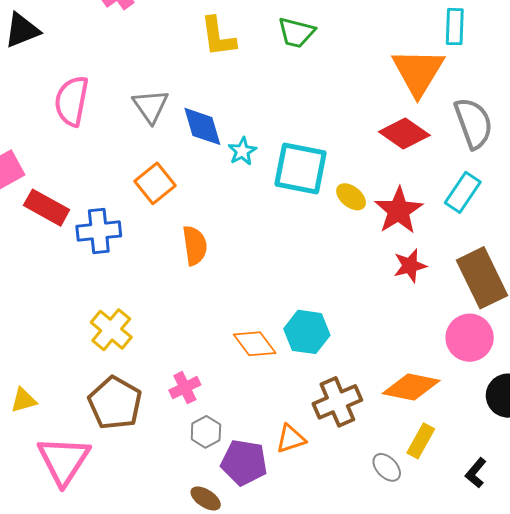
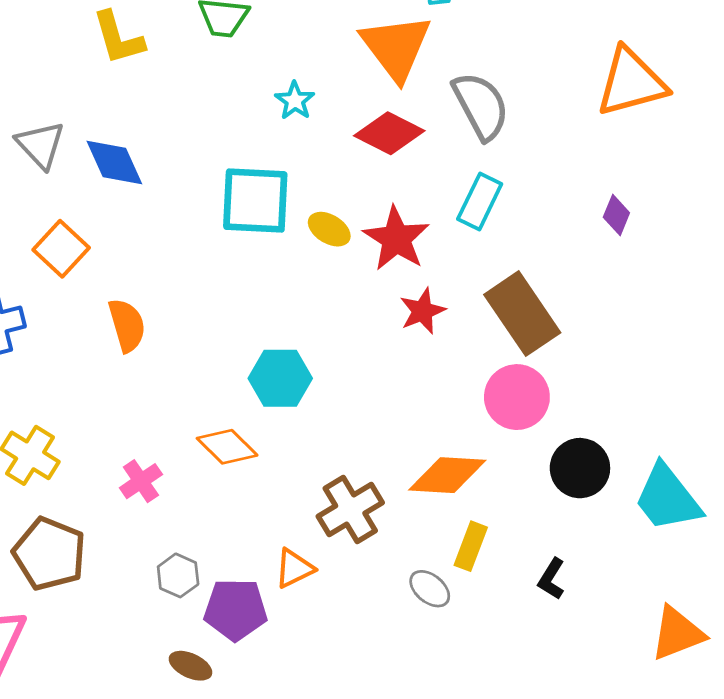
cyan star: (242, 151) -> (295, 101), moved
cyan hexagon: (307, 332) -> (280, 378), moved
pink cross: (185, 388) -> (141, 481), moved

